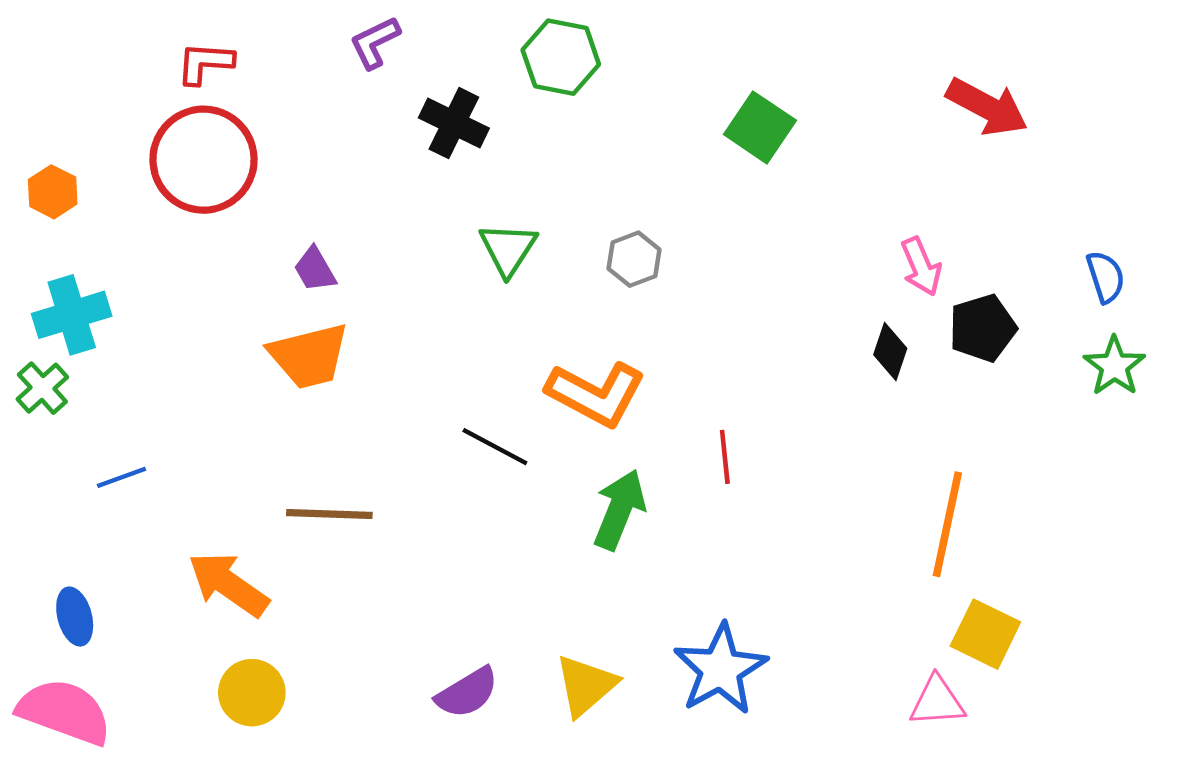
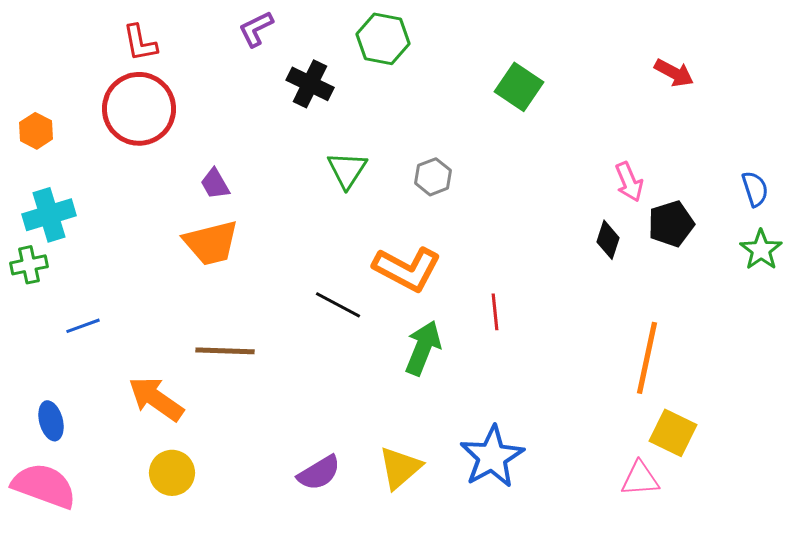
red L-shape: (205, 63) -> (140, 43), turned -105
red arrow: (987, 107) -> (674, 73), size x0.7
green cross: (42, 388) -> (29, 265), turned 30

